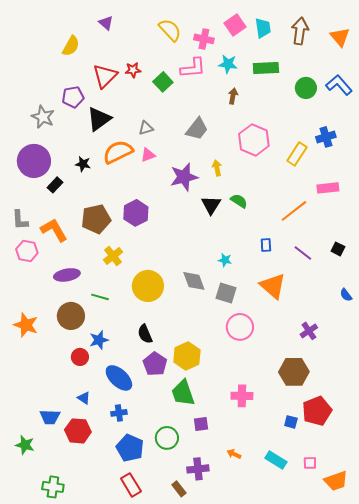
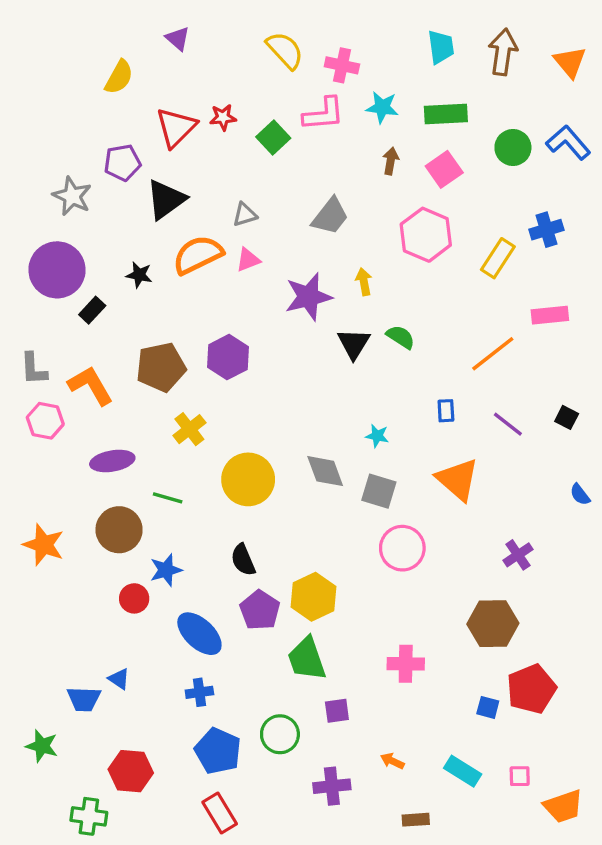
pink square: (235, 25) -> (444, 169), moved
blue triangle: (84, 398) -> (119, 679), moved
red hexagon: (78, 431) -> (131, 771), moved
brown rectangle: (179, 489) -> (416, 820), moved, turned -56

